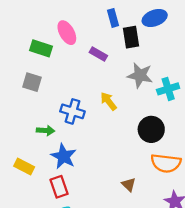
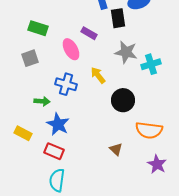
pink ellipse: (67, 33) -> (71, 49), moved
gray square: (32, 82) -> (30, 58), turned -36
black circle: (151, 129) -> (123, 100), moved
red rectangle: (59, 187) -> (54, 151), turned -48

